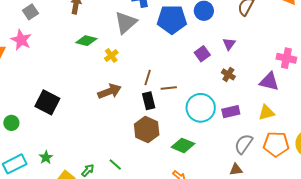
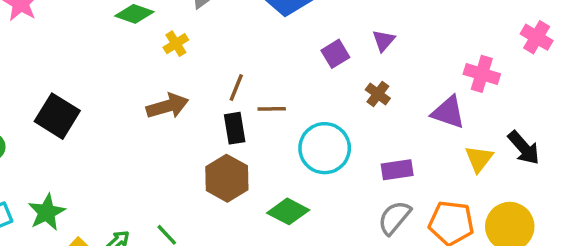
purple rectangle: (231, 112) -> (397, 170), moved
yellow triangle: (266, 112) -> (479, 159), moved, turned -42
green star: (46, 157) -> (47, 212), size x1.5

